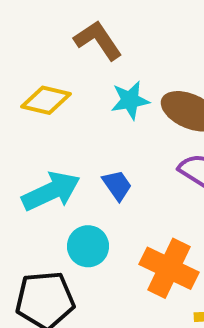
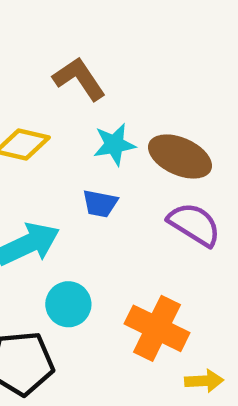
blue trapezoid: (117, 185) -> (100, 204), moved, turned 136

